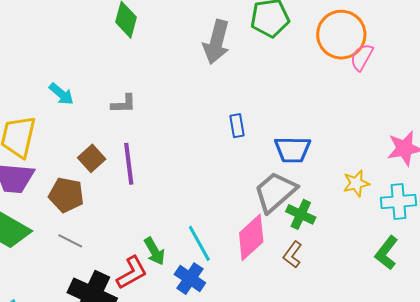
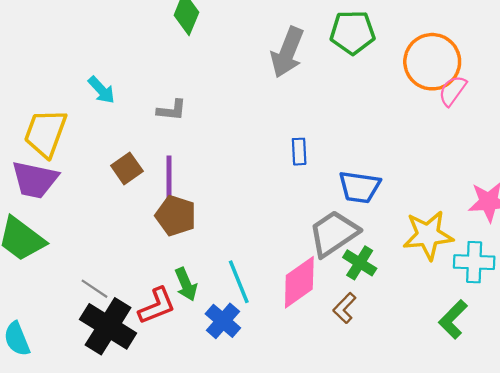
yellow star: (356, 183) -> (428, 235), size x1.6
brown pentagon: (66, 195) -> (176, 216), moved
gray line: (70, 241) -> (94, 289), moved

